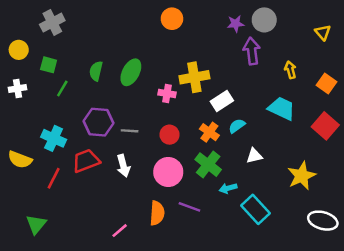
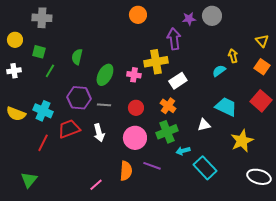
gray cross: (52, 22) -> (42, 18), turned 30
yellow triangle: (323, 32) -> (262, 41), moved
purple arrow: (252, 51) -> (174, 39), moved
green ellipse: (131, 72) -> (105, 75), moved
cyan trapezoid: (282, 108) -> (226, 107), moved
cyan semicircle: (237, 126) -> (219, 71), moved
yellow semicircle: (20, 160) -> (16, 114), moved
green cross: (208, 165) -> (167, 132), turned 30

